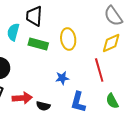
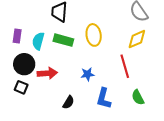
cyan semicircle: (13, 32) -> (38, 41), moved
red arrow: (22, 98) -> (47, 73), moved
black semicircle: (43, 106) -> (68, 102), turned -72

